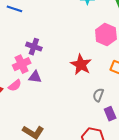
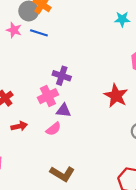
pink semicircle: (15, 85) -> (53, 129), moved

